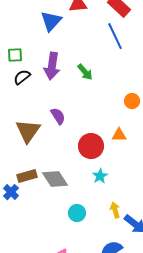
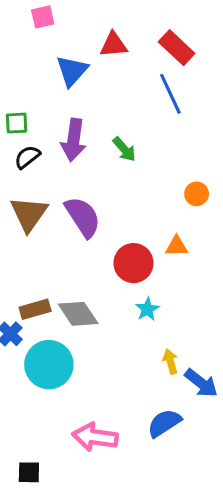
purple semicircle: (58, 116) -> (83, 217), size x1.6
brown triangle: (28, 131) -> (29, 214), moved
cyan circle: (77, 213) -> (49, 365), moved, size x1.8

